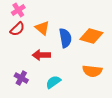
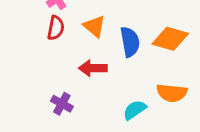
red semicircle: (17, 29) -> (56, 28), turned -35
cyan semicircle: (53, 82) -> (135, 110), moved

